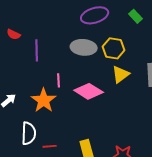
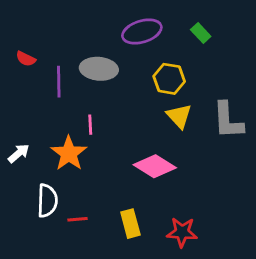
gray ellipse: (84, 47) -> (99, 69), moved
yellow triangle: (121, 74) -> (179, 116), turned -36
pink diamond: (89, 91) -> (155, 166), moved

